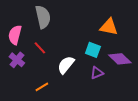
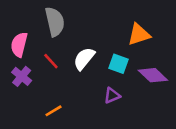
orange triangle: (109, 27) -> (139, 34), turned -30
white semicircle: (66, 65) -> (84, 59), moved
purple triangle: (97, 73) -> (112, 96), moved

